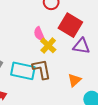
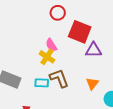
yellow cross: (48, 45) -> (47, 57), moved
cyan rectangle: (23, 71) -> (42, 83), size x0.6

